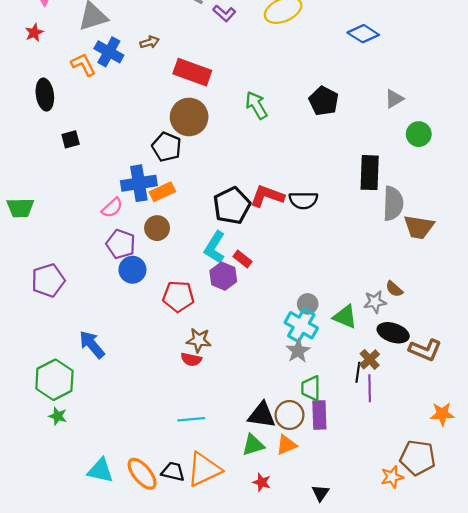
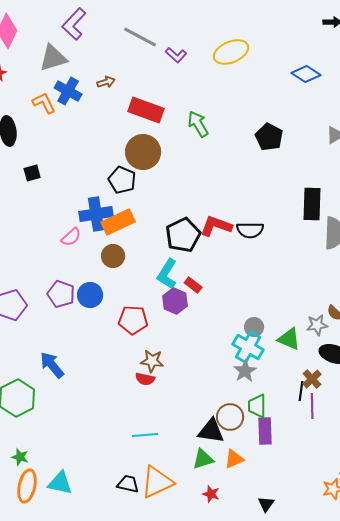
green arrow: (256, 105) -> (198, 124), moved
orange rectangle: (162, 192) -> (118, 222), size x1.4
purple pentagon: (121, 244) -> (61, 294), moved
brown circle: (289, 415) -> (230, 417), moved
green star: (58, 416) -> (20, 457), moved
orange ellipse: (142, 474) -> (27, 486), moved, turned 52

